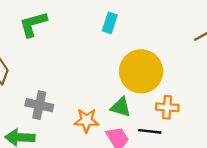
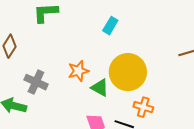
green triangle: (121, 107) -> (100, 88), moved
orange star: (86, 120) -> (78, 71), moved, turned -30

